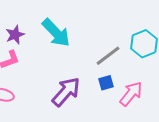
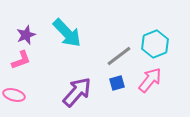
pink arrow: (131, 94) -> (150, 80), moved

